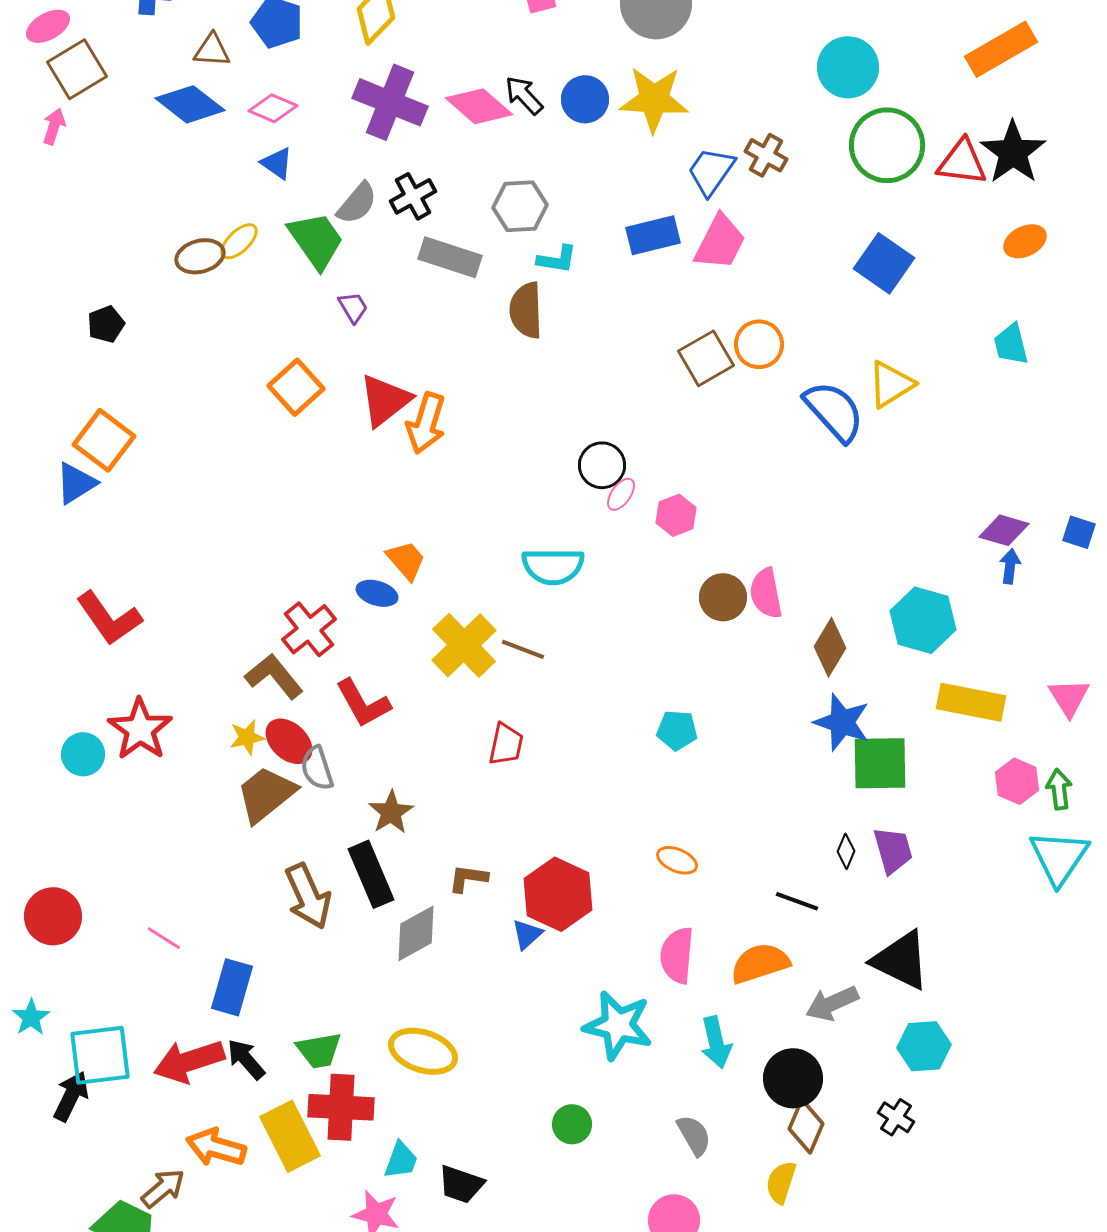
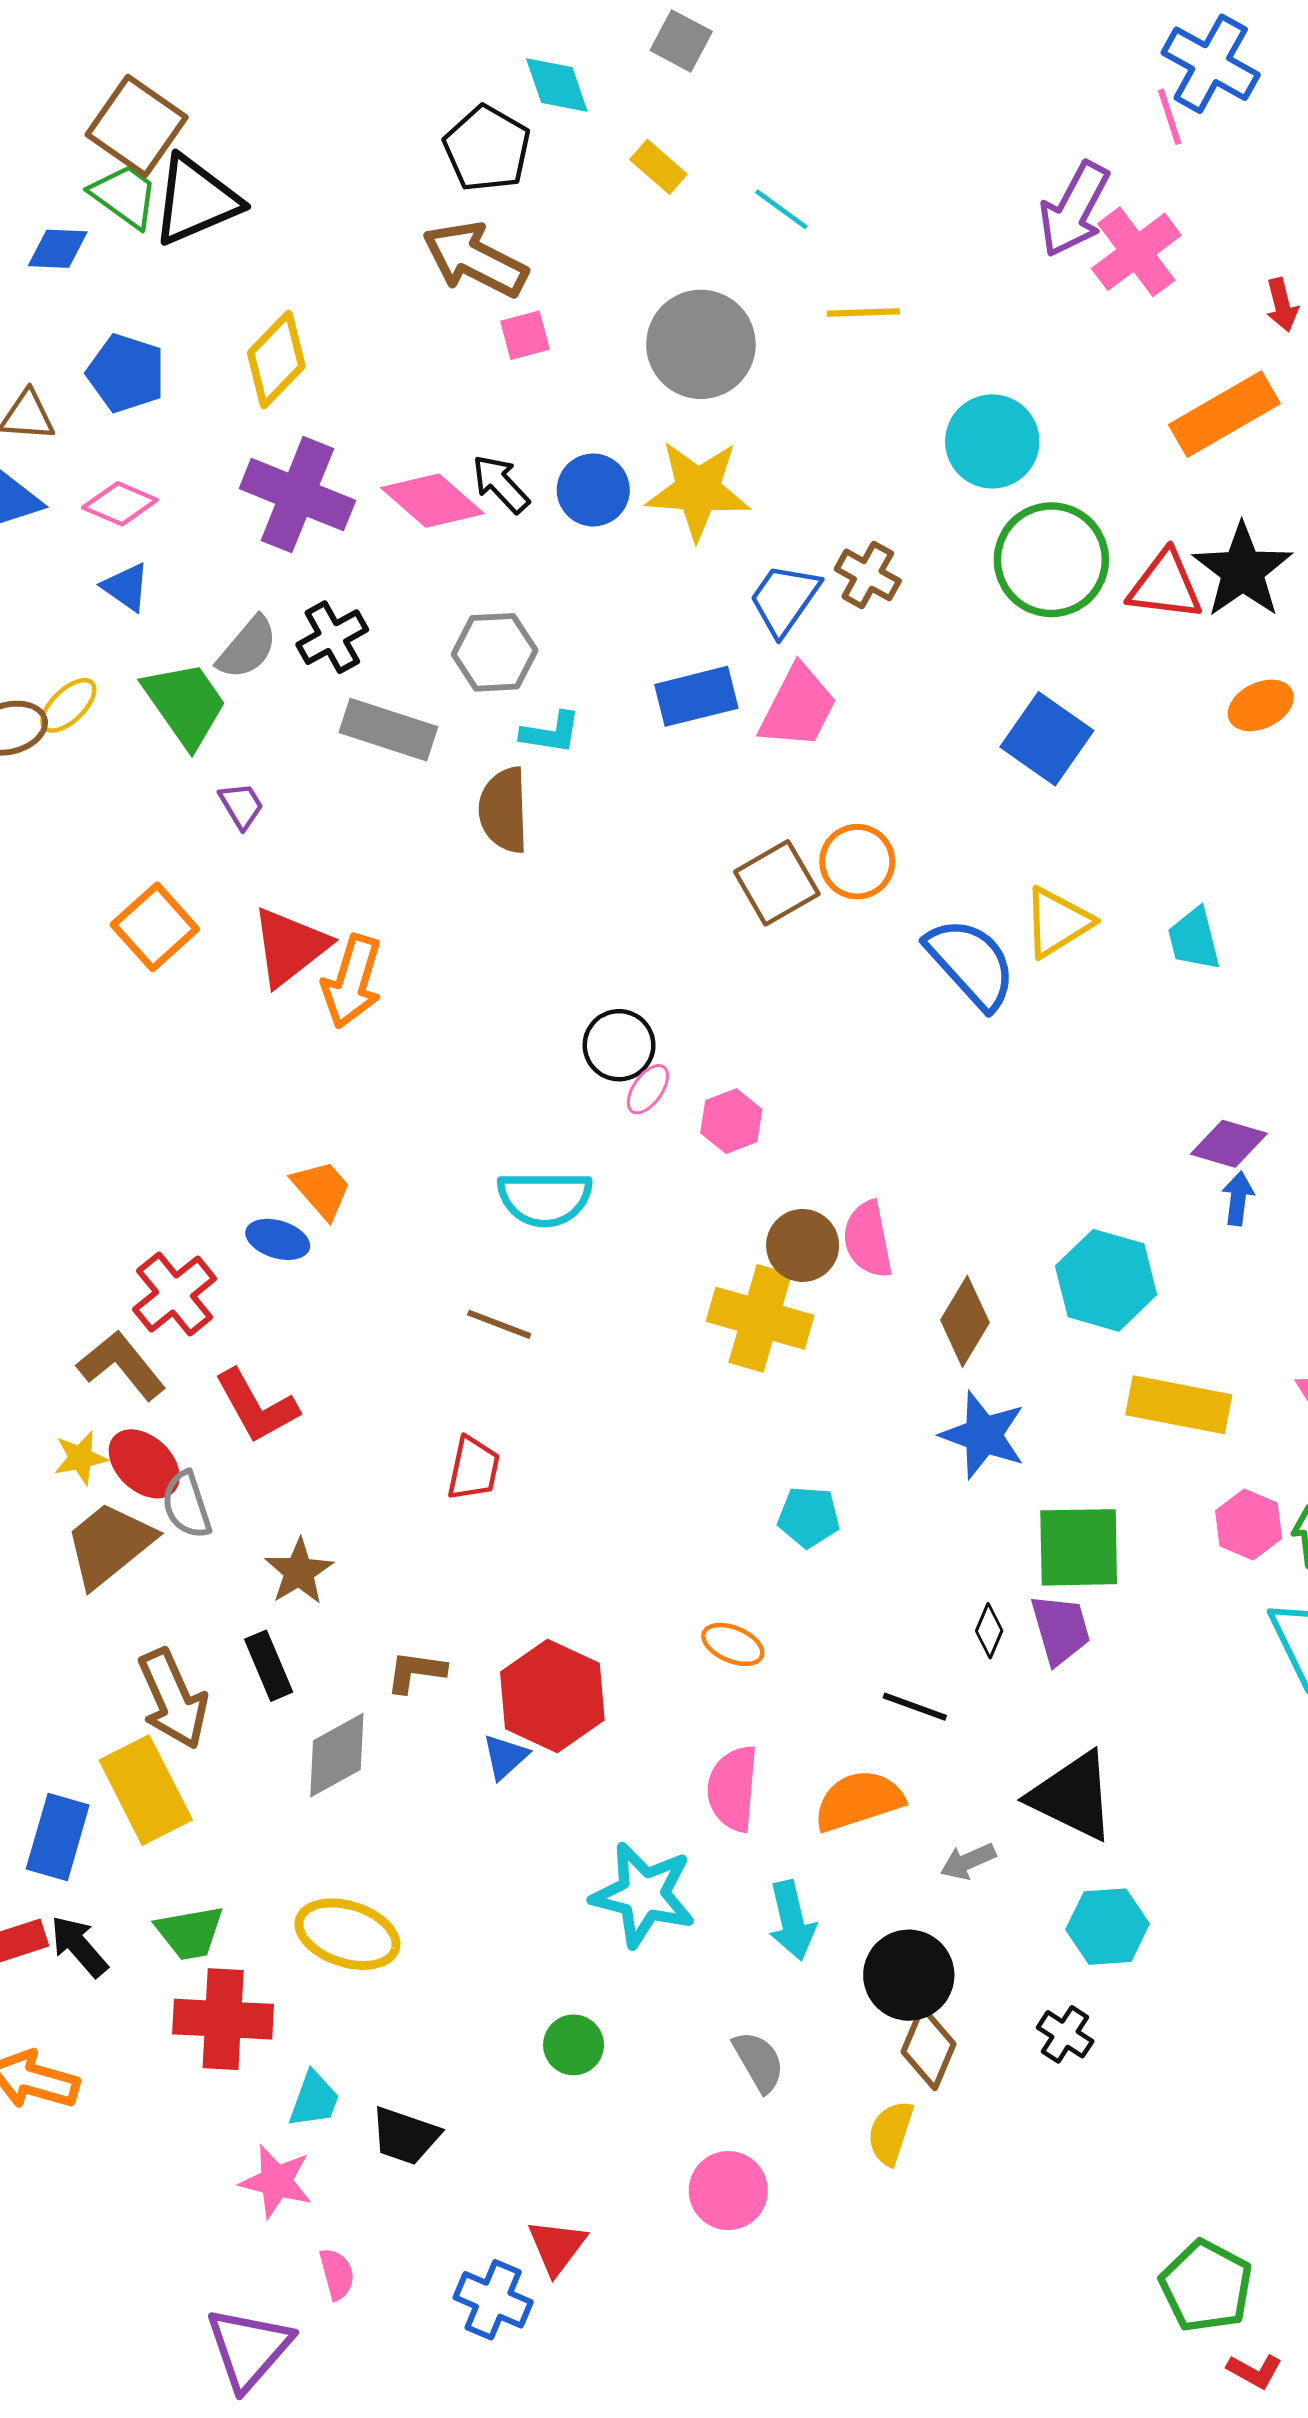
cyan trapezoid: (1011, 344) -> (1194, 939), moved
yellow cross: (464, 645) -> (760, 1318), moved, turned -30
cyan pentagon: (677, 730) -> (809, 1517), moved
green square: (880, 763) -> (1079, 1547), moved
black rectangle: (371, 874) -> (269, 1666), size x0.7
gray arrow: (832, 1003) -> (968, 1861), size x0.7
yellow rectangle: (290, 1136) -> (146, 1790), moved

